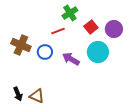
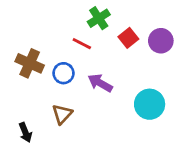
red line: (58, 31) -> (82, 44), turned 48
cyan circle: (98, 52) -> (150, 104), moved
brown triangle: (37, 96) -> (62, 114), moved, turned 49

